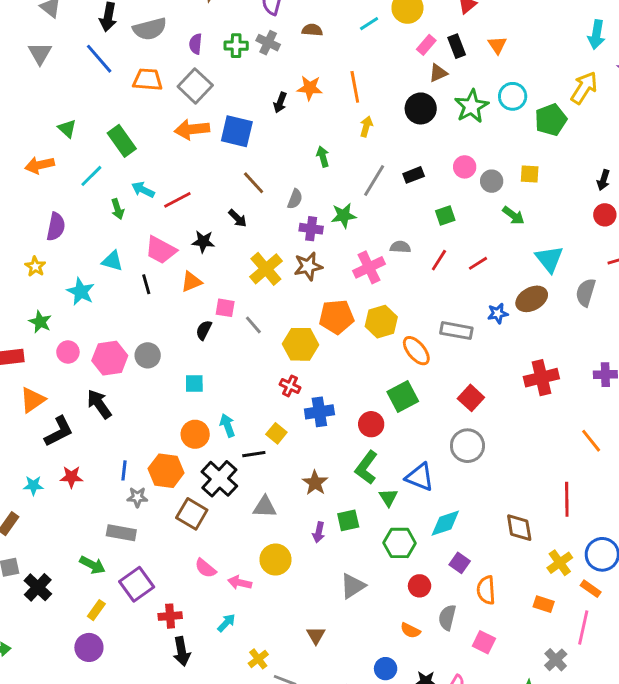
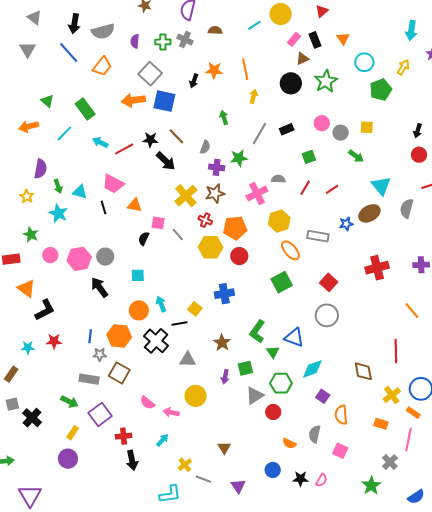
orange trapezoid: (148, 80) -> (102, 66), turned 125
gray square: (195, 86) -> (150, 74), moved
yellow arrow: (584, 88) -> (403, 67), size x0.7
cyan circle: (513, 96) -> (364, 62), moved
green arrow: (117, 209) -> (58, 186), moved
black arrow: (238, 218) -> (166, 161), size x1.5
black star: (203, 242) -> (150, 140), moved
orange triangle: (191, 282) -> (135, 205), turned 35
yellow hexagon: (381, 322) -> (279, 221), moved
red cross: (290, 386) -> (205, 220), moved
orange triangle: (33, 400) -> (26, 288), turned -48
black arrow: (99, 404) -> (99, 287), moved
red circle: (371, 424) -> (239, 256), moved
brown square: (192, 514) -> (119, 373), moved
gray triangle: (353, 586) -> (255, 395), moved
red circle: (420, 586) -> (273, 412), moved

